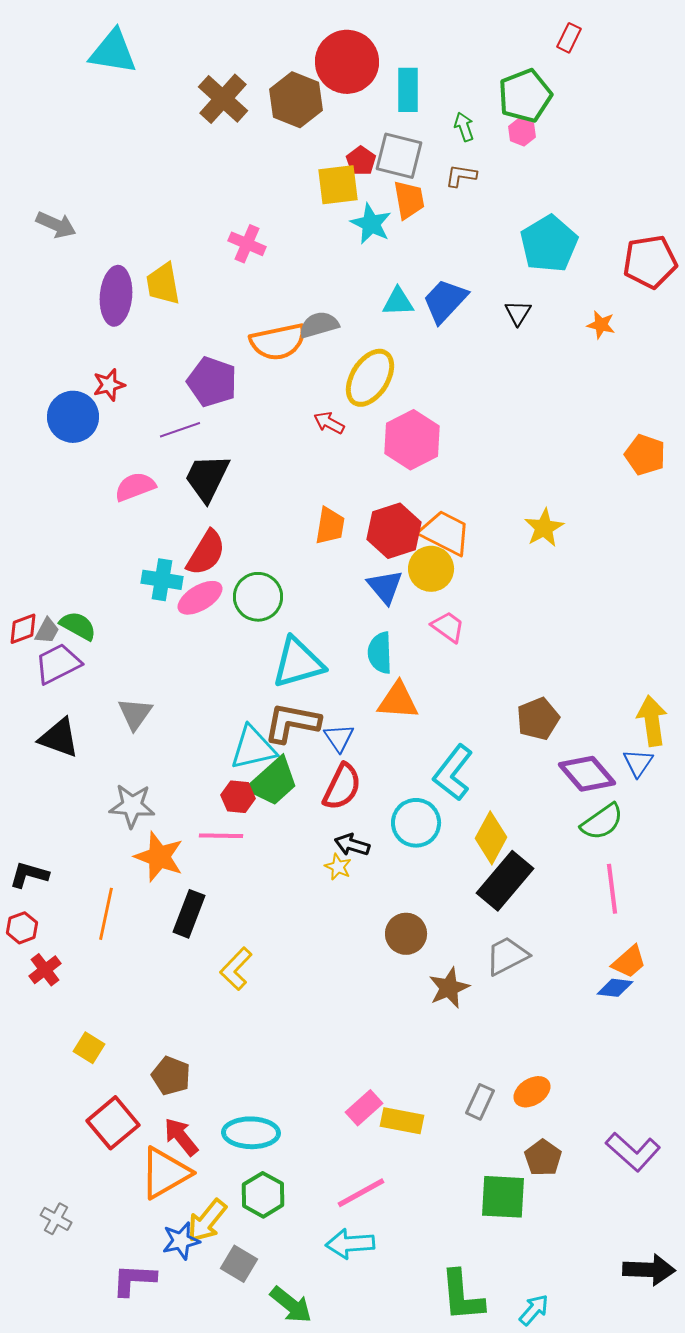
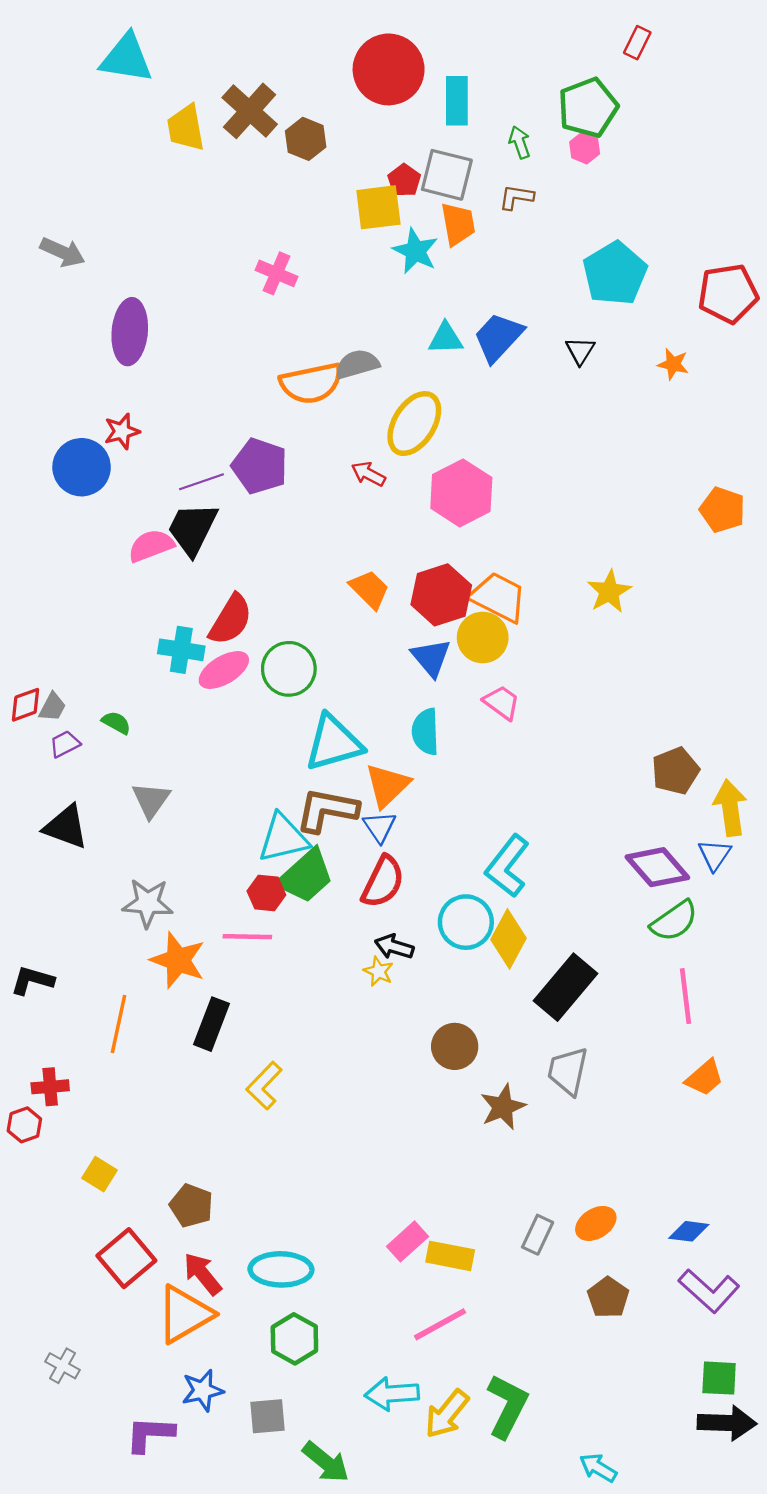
brown hexagon: (296, 100) -> (306, 139), moved, size x0.7
yellow trapezoid: (163, 284) -> (186, 128), moved
purple pentagon: (212, 382) -> (260, 466), moved
black trapezoid: (207, 478) -> (192, 529), moved
orange trapezoid: (330, 526) -> (369, 589), turned -54
green semicircle: (78, 626) -> (116, 723), moved, size x0.7
purple trapezoid: (58, 664) -> (65, 744), size x0.6
orange triangle: (398, 701) -> (387, 785), moved, turned -48
brown pentagon: (538, 719) -> (675, 771), moved
yellow diamond: (491, 838) -> (508, 939), moved
red hexagon: (22, 928) -> (24, 1125), moved
gray trapezoid: (507, 956) -> (568, 1071), turned -51
red cross: (45, 970) -> (50, 1087), turned 32
blue diamond: (615, 988) -> (689, 1231), moved
pink line: (361, 1193) -> (440, 1324), moved
green square: (503, 1197) -> (719, 1378), moved, size x0.7
yellow arrow: (207, 1221) -> (447, 1414), moved
gray square: (239, 1264) -> (268, 1416), turned -36
green L-shape: (462, 1296) -> (507, 1406), moved, turned -148
cyan arrow: (534, 1310) -> (598, 1468), turned -100

